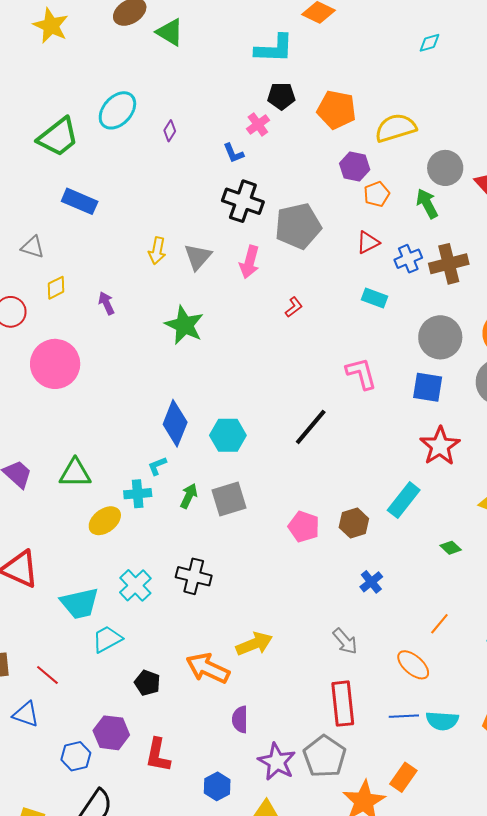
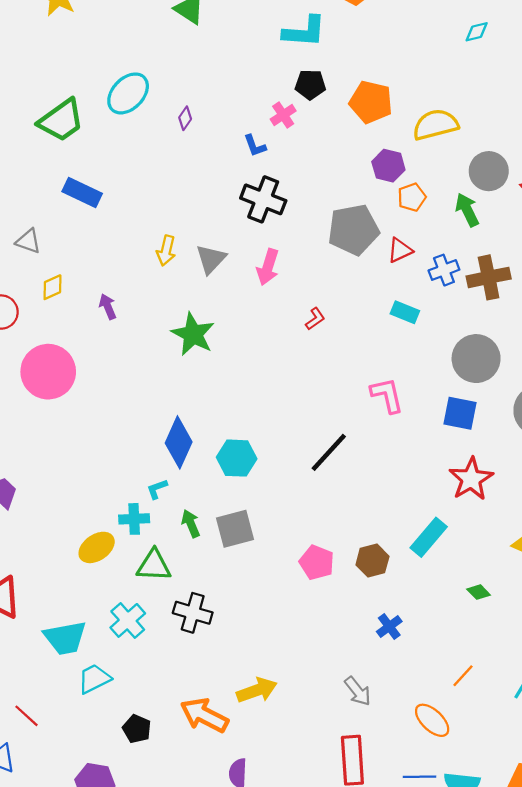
gray pentagon: (298, 226) -> (353, 230), moved
green triangle: (75, 473) -> (154, 565), moved
green arrow: (189, 496) -> (191, 524), turned -50

